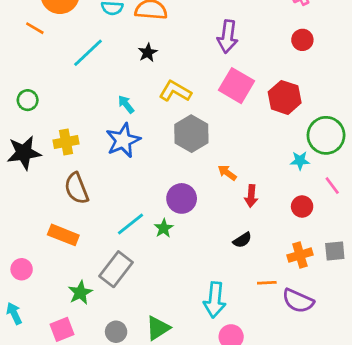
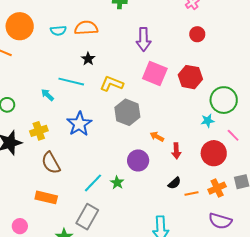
cyan line: (88, 53) -> (71, 82), moved, turned 65
cyan arrow: (126, 104) -> (47, 95), moved
purple circle: (182, 198) -> (138, 160), moved
red circle: (302, 207) -> (214, 153), size x1.6
orange line: (267, 283) -> (191, 194), moved

